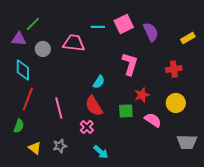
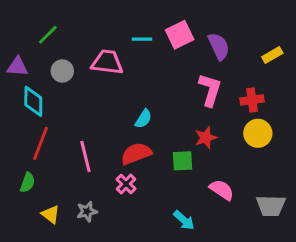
purple triangle: (19, 39) -> (17, 67), moved
pink L-shape: (130, 64) -> (210, 90), moved
yellow circle: (176, 103) -> (258, 133), moved
red semicircle: (94, 106) -> (136, 154), turned 100
pink semicircle: (153, 120) -> (222, 190), moved
cyan arrow: (101, 152) -> (184, 220), moved

